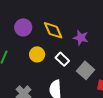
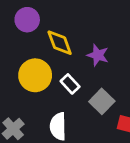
purple circle: (23, 27) -> (27, 20), moved
yellow circle: (37, 54) -> (35, 75), size x1.5

